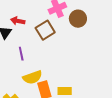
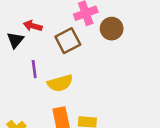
yellow semicircle: (33, 77) -> (60, 83), moved

